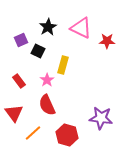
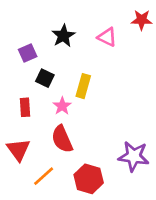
pink triangle: (81, 28) -> (107, 37), size x0.7
red star: (107, 41) -> (142, 20), moved
black square: (38, 51) -> (45, 78), moved
red rectangle: (19, 81) -> (25, 107), turned 32

